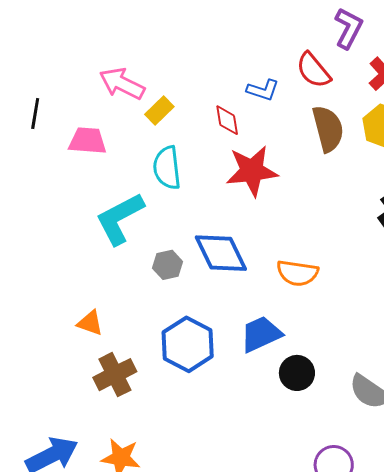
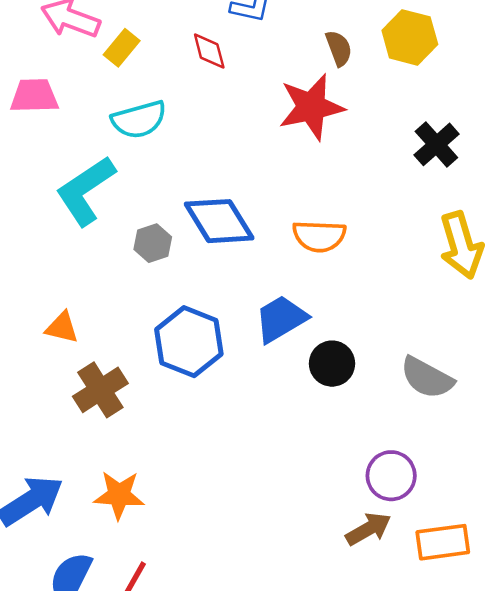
brown semicircle: (328, 129) -> (339, 48), size x0.6
cyan semicircle: (167, 168) -> (139, 120), turned -93
red star: (252, 171) -> (311, 107), moved

